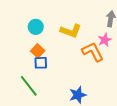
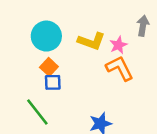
cyan circle: (36, 27) -> (46, 36), size x1.5
pink star: (105, 40) -> (118, 45), moved

